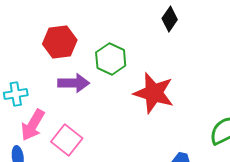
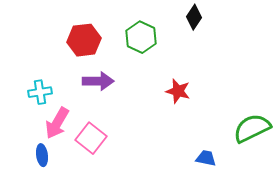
green hexagon: (111, 59) -> (141, 37), moved
red star: (154, 93) -> (178, 91), size x0.6

